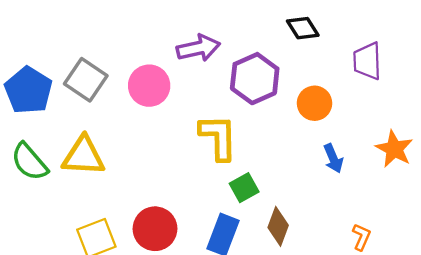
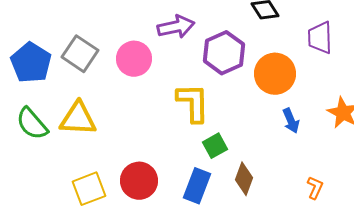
orange circle: (315, 103) -> (275, 74), size x1.4

